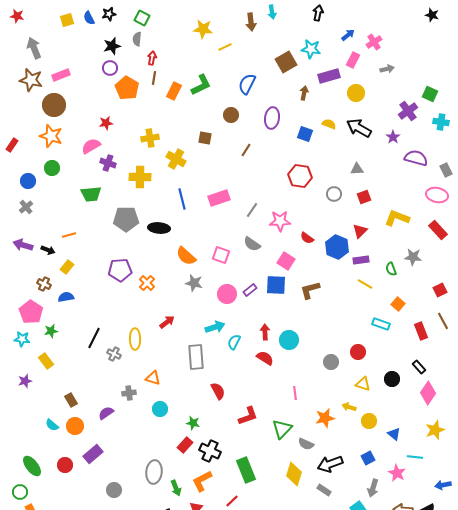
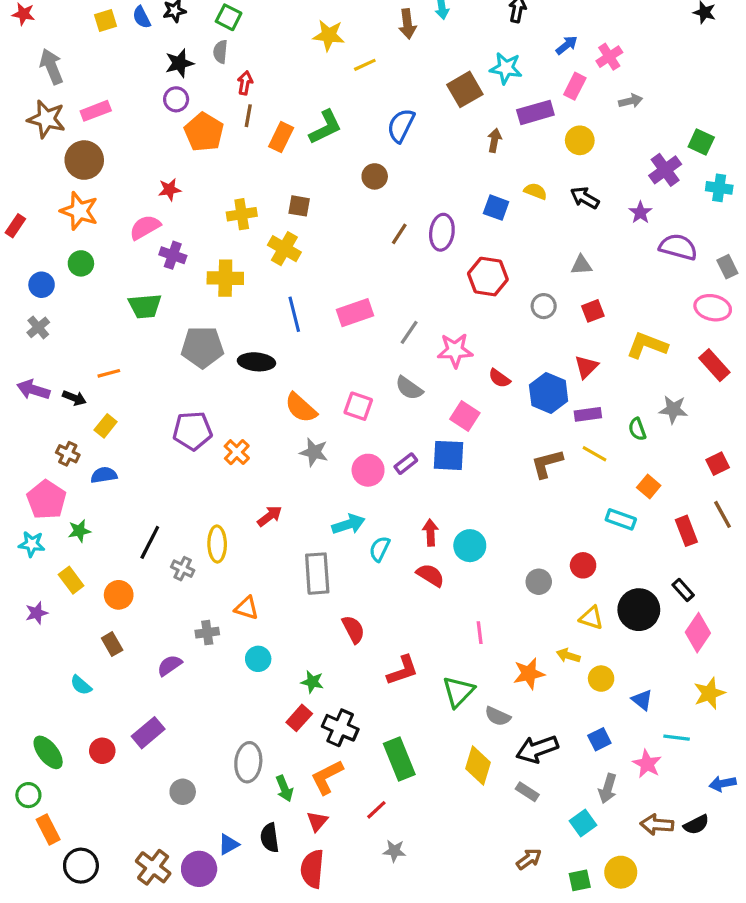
purple ellipse: (272, 118) -> (442, 232), moved
black arrow: (359, 128) -> (585, 198), size x0.7
brown square: (205, 138) -> (299, 206), moved
brown L-shape: (310, 290) -> (547, 464), moved
black circle: (392, 379) -> (639, 610), size x1.6
orange circle: (75, 426) -> (119, 595), moved

